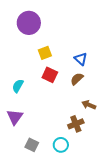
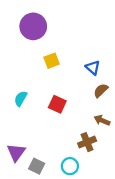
red square: (50, 75) -> (57, 104), moved
brown semicircle: (77, 79) -> (101, 91), moved
purple triangle: (15, 117) -> (16, 152), moved

